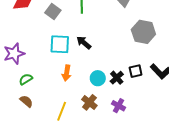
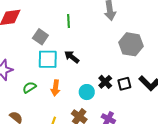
gray square: (53, 11) -> (40, 37), moved
black cross: (117, 78) -> (105, 82), moved
green semicircle: (26, 79) -> (29, 87), moved

